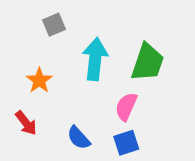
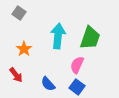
gray square: (54, 25) -> (19, 13), moved, turned -32
blue square: (126, 143) -> (77, 87), turned -35

